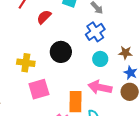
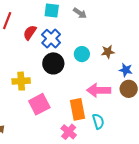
blue cross: (95, 32) -> (51, 39), moved
brown star: (125, 53) -> (108, 52), moved
cyan circle: (100, 59) -> (82, 54), moved

